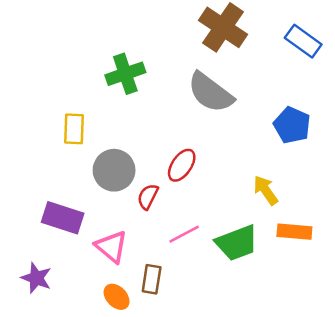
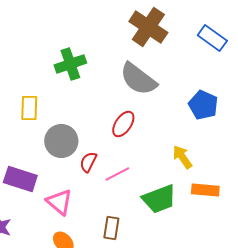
red ellipse: (182, 165) -> (123, 124), moved
pink line: (184, 234) -> (117, 174), moved
brown rectangle: (152, 279) -> (111, 228), moved

